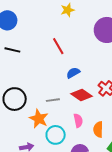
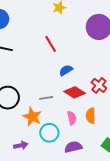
orange semicircle: (98, 129) -> (91, 116), moved

